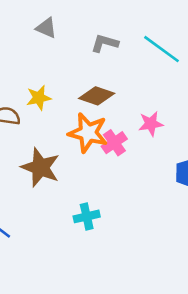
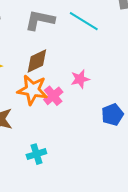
gray L-shape: (105, 43) -> (40, 20), size x1.4
brown diamond: (97, 96) -> (37, 61), turned -40

